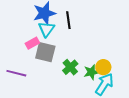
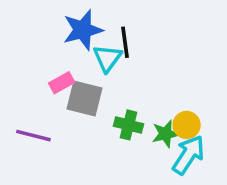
cyan triangle: (46, 29) -> (107, 58), moved
green cross: (70, 67) -> (128, 125), turned -35

